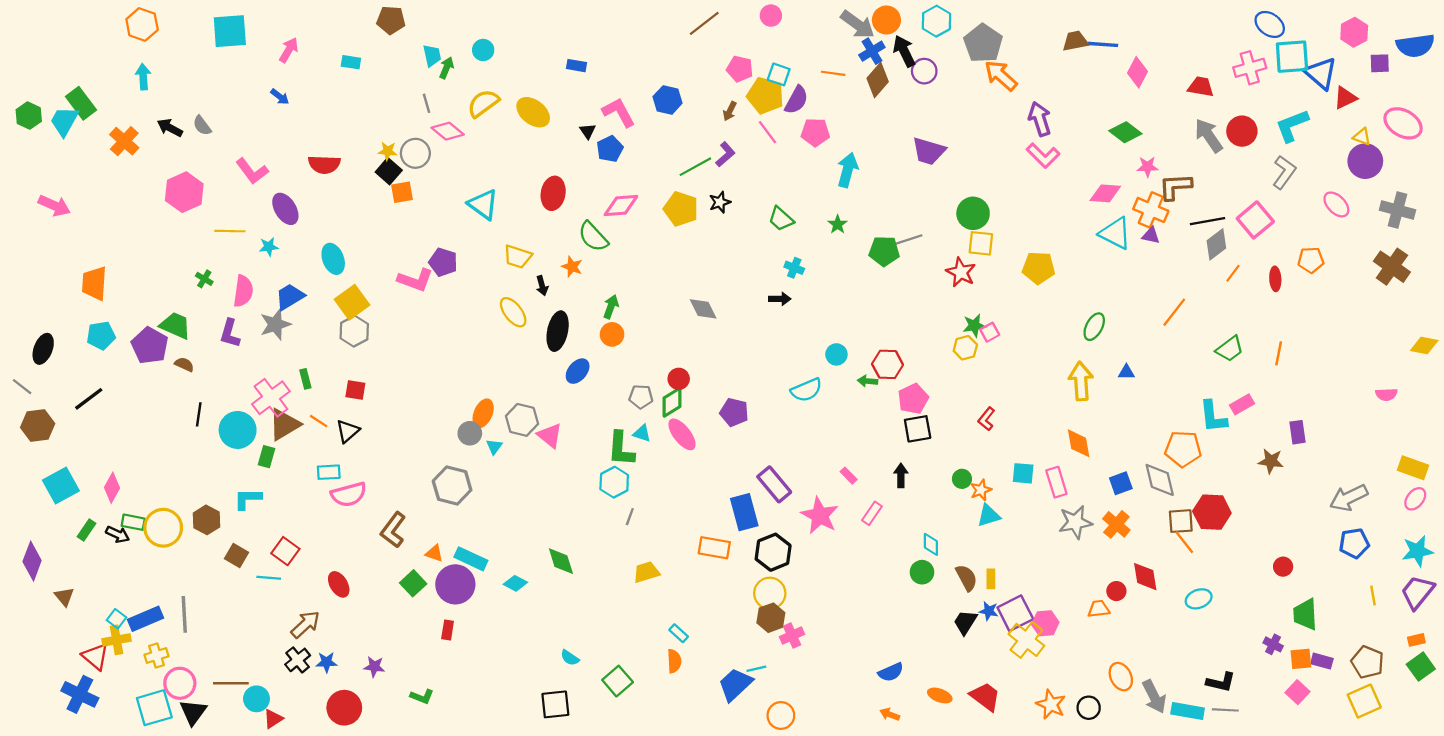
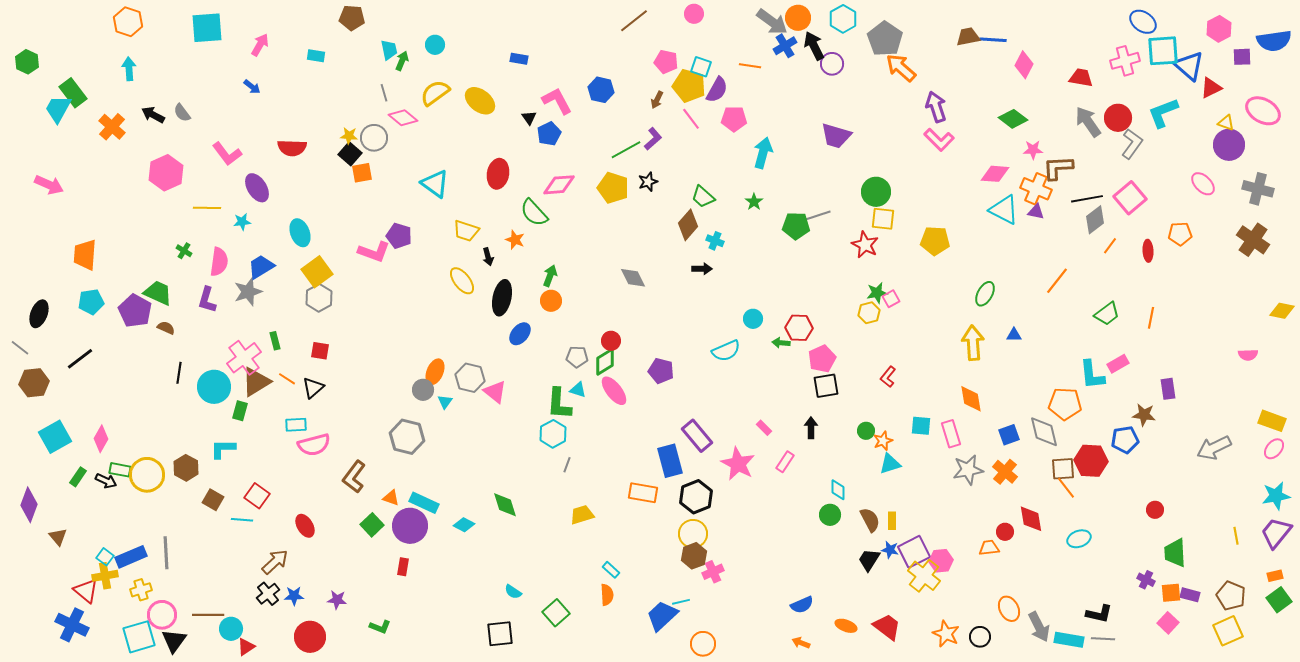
brown diamond: (878, 80) -> (688, 225), moved
green hexagon: (29, 116) -> (27, 62), moved
gray L-shape: (1284, 172) -> (1132, 144), moved
blue pentagon: (1354, 543) -> (1125, 440), moved

